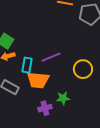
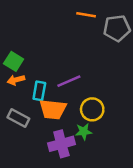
yellow circle: (83, 69) -> (92, 109), moved
purple cross: (45, 108) -> (61, 144), size x1.5

